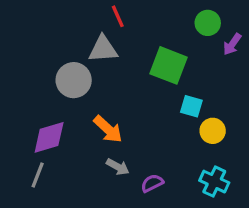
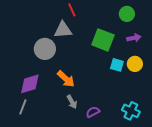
purple arrow: (232, 44) -> (134, 38), moved, turned -136
yellow circle: (213, 131) -> (135, 64), moved
gray arrow: (118, 167) -> (72, 102), turned 32

